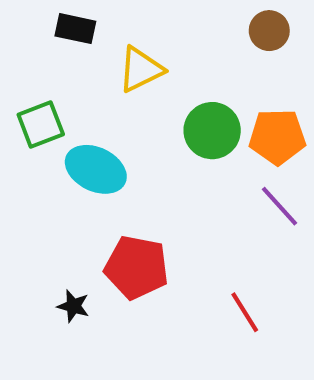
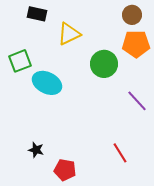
orange pentagon: (277, 137) -> (136, 44), moved
red pentagon: (137, 267) -> (65, 170), moved, size x0.7

